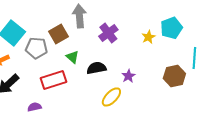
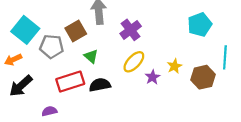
yellow star: (148, 37) -> (174, 66), moved
black semicircle: (96, 68) -> (100, 85), moved
yellow ellipse: (111, 97) -> (134, 62), moved

